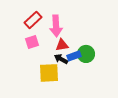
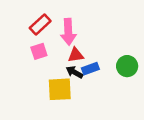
green circle: (86, 54) -> (127, 66), moved

